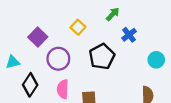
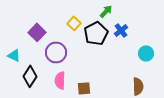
black pentagon: (102, 57) -> (96, 33), moved
cyan triangle: (13, 62) -> (14, 55), turned 40

